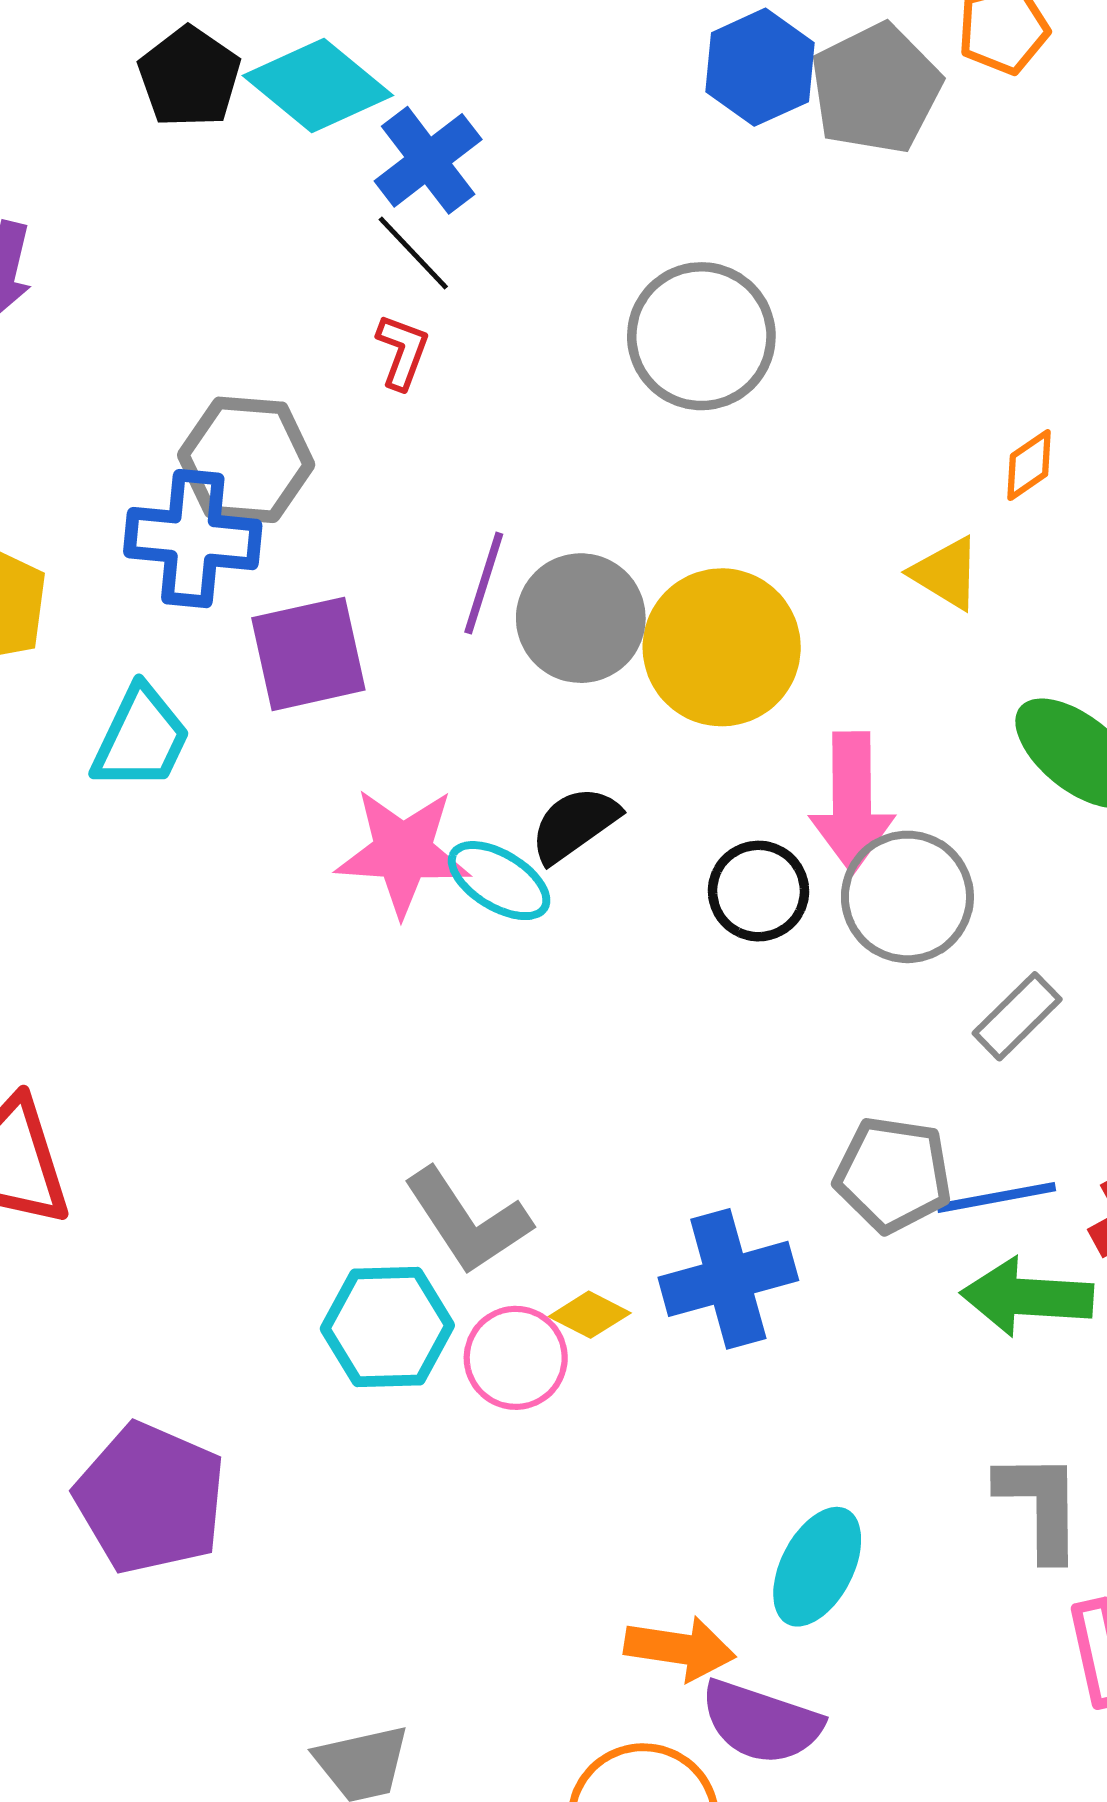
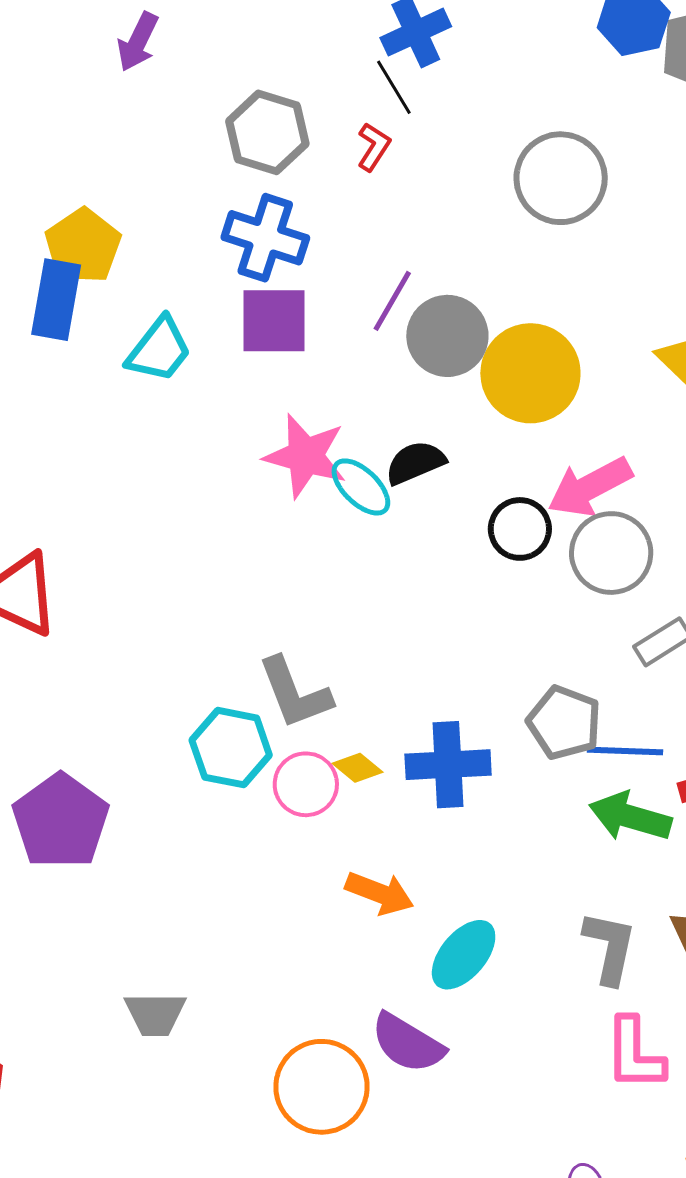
gray hexagon: (246, 460) -> (267, 132), moved
blue cross: (193, 539) -> (265, 238), moved
pink arrow: (852, 802) -> (590, 487), turned 50
orange arrow: (680, 1648) -> (380, 893), moved

